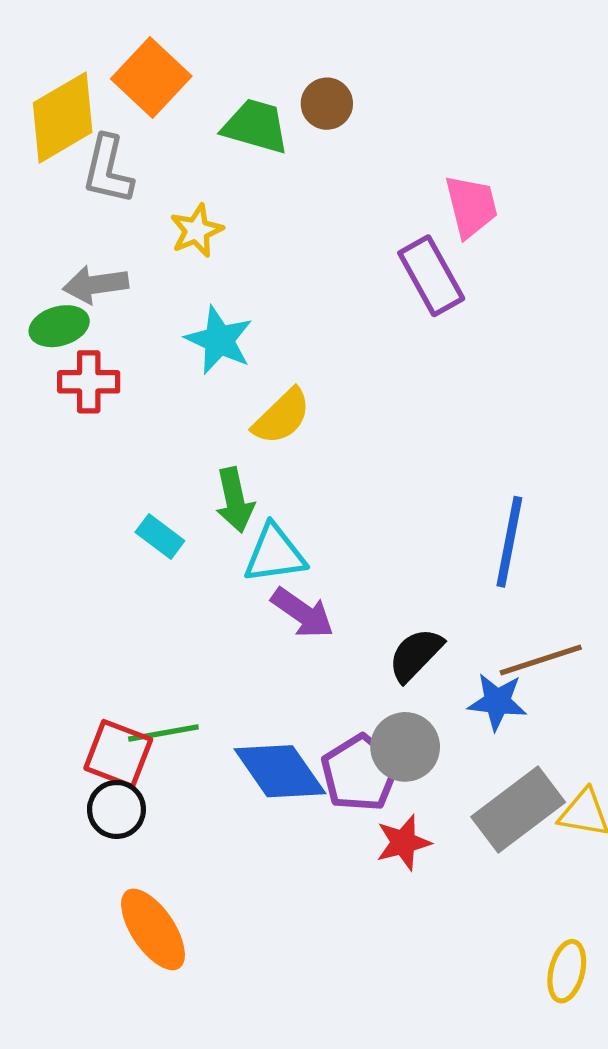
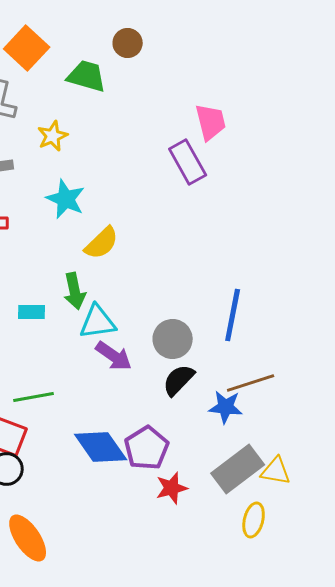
brown circle: (327, 104) -> (128, 43), moved
cyan rectangle: (160, 537) -> (32, 312), turned -36
green line: (163, 733) -> (34, 397), moved
gray circle: (405, 747) -> (173, 339), moved
yellow ellipse: (567, 971) -> (254, 520), moved

